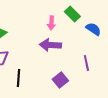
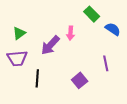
pink arrow: (51, 23) -> (70, 33), moved
purple arrow: (50, 45) -> (50, 45), moved, turned -50

